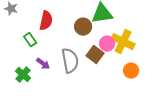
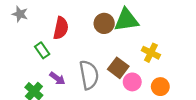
brown circle: (83, 27) -> (104, 23), moved
yellow cross: (123, 42) -> (151, 53), size x0.7
pink circle: (107, 44) -> (132, 82), moved

